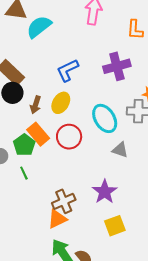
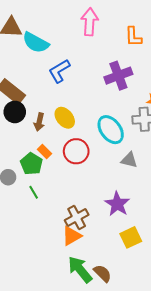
cyan semicircle: (39, 27) -> (36, 43), turned -108
blue L-shape: (67, 70) -> (59, 71), moved
yellow ellipse: (61, 103) -> (65, 118), turned -65
orange rectangle: (38, 134) -> (45, 151), size x0.6

